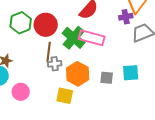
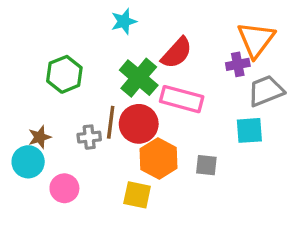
red circle: (46, 25) -> (139, 124), moved
green cross: (74, 38) -> (139, 78), moved
gray cross: (55, 64) -> (89, 137), moved
cyan square: (131, 73) -> (249, 130), moved

